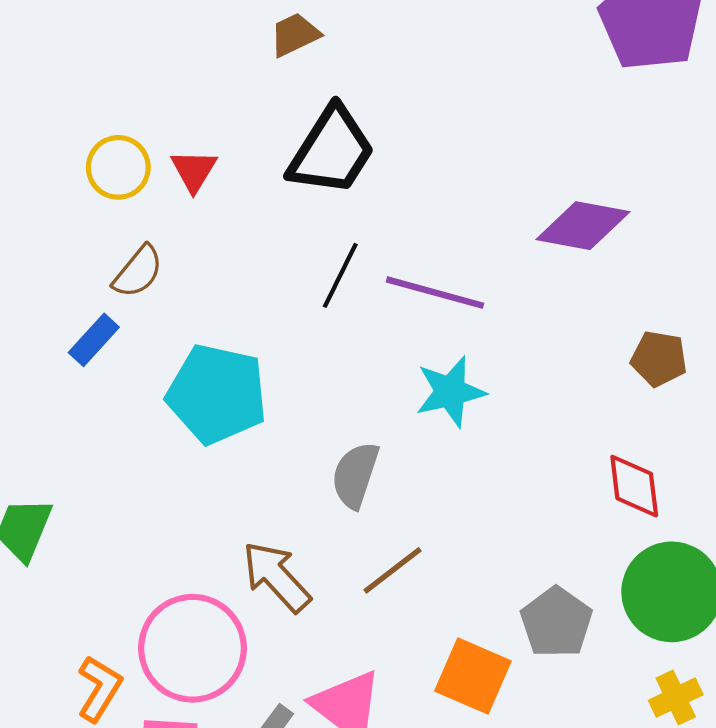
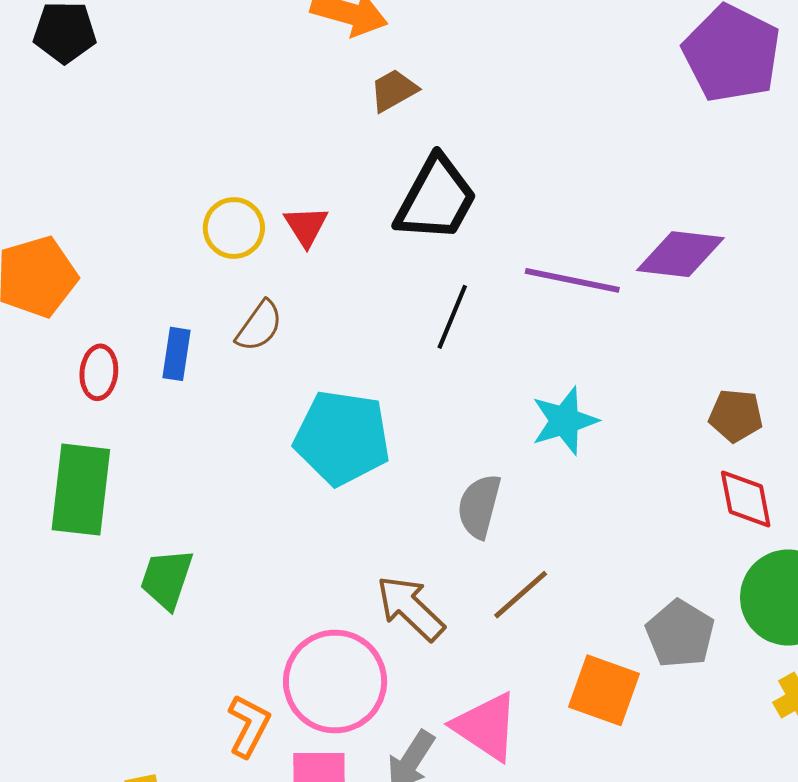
purple line: (435, 293) -> (572, 280), moved
blue rectangle: (94, 340) -> (176, 354), moved, turned -30
brown pentagon: (659, 359) -> (736, 416), moved

